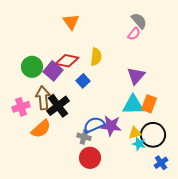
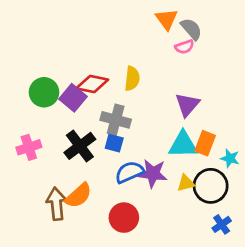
orange triangle: (71, 22) -> (167, 19), moved
pink semicircle: (134, 34) -> (184, 47), turned 32
blue square: (83, 81) -> (114, 143), moved, turned -32
brown arrow: (43, 98) -> (56, 204), moved
orange semicircle: (41, 129) -> (78, 196), moved
gray cross: (84, 137) -> (116, 120), moved, size x1.5
cyan star: (139, 144) -> (230, 158), moved

